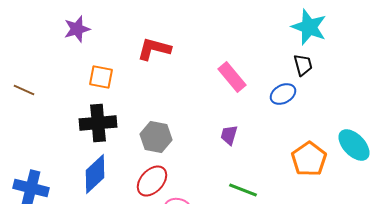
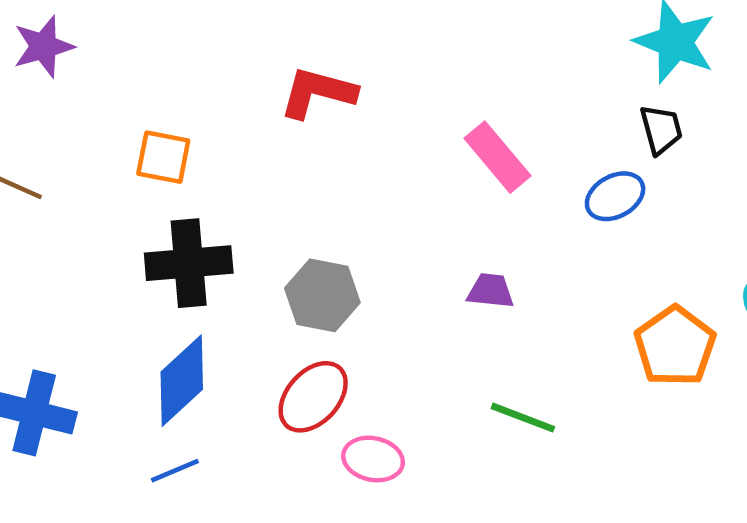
purple star: (77, 29) -> (43, 46), moved
orange square: (101, 77) -> (163, 157), moved
purple trapezoid: (229, 135) -> (491, 291), turned 80

